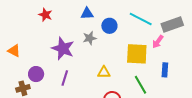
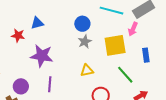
blue triangle: (87, 14) -> (37, 23), moved
red star: (45, 15) -> (18, 35), moved
gray star: (90, 38) -> (85, 42), moved

